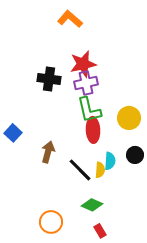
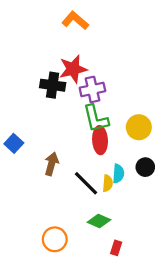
red star: (83, 64) -> (73, 69), moved
red rectangle: (100, 231) -> (116, 248), moved, turned 48

